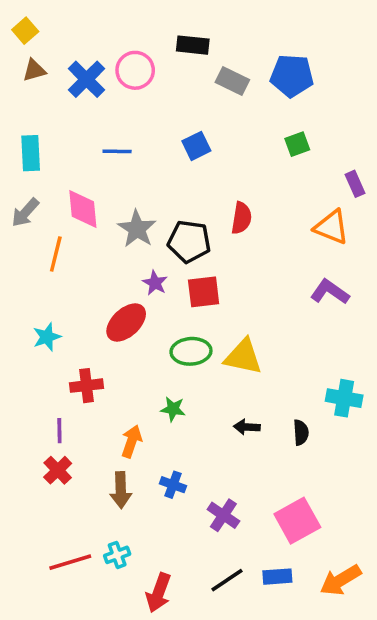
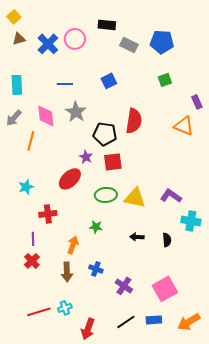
red semicircle: (241, 218) -> (134, 121), size x1.4
gray star: (137, 229) -> (76, 112), moved
purple L-shape: (330, 292) -> (171, 196), moved

